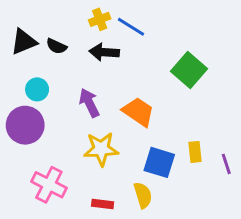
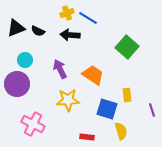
yellow rectangle: (195, 152) -> (127, 95), moved
yellow semicircle: (143, 195) -> (121, 131), moved
red rectangle: (103, 204) -> (87, 137), moved

